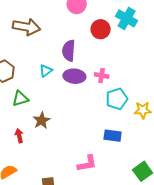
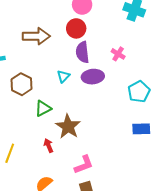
red circle: (101, 29) -> (76, 28), moved
pink cross: (102, 75) -> (118, 54), moved, turned 32
brown star: (42, 121) -> (68, 127), size x1.4
pink L-shape: (87, 164) -> (84, 165), moved

